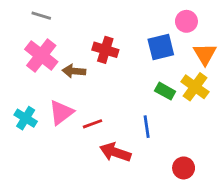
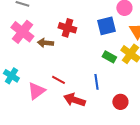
pink triangle: (61, 112) -> (36, 91), moved
red line: (93, 124) -> (58, 80), turned 48
red circle: (184, 168) -> (120, 102), moved

